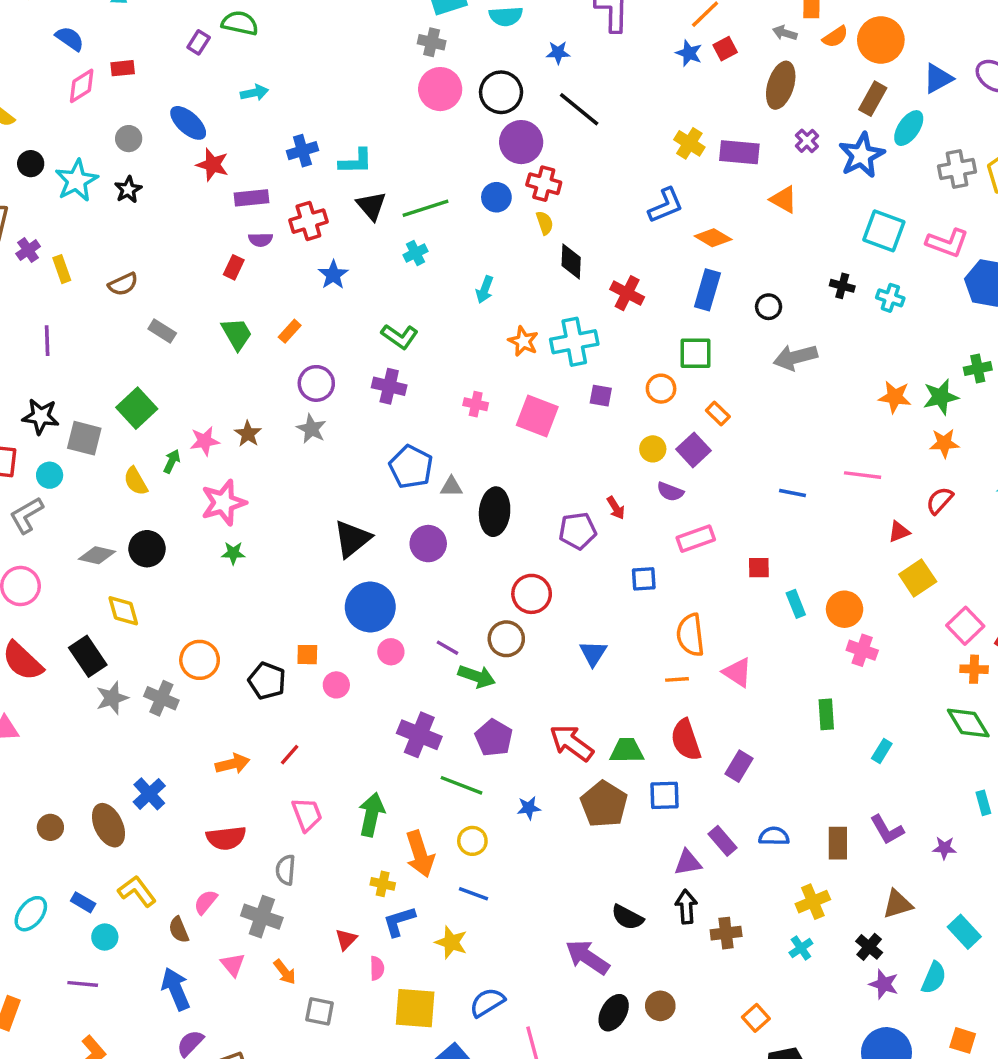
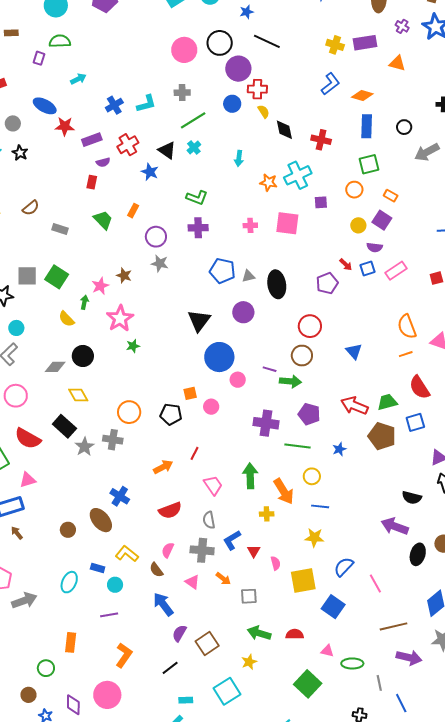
gray cross: (432, 42) -> (182, 93), moved
black triangle: (371, 206) -> (167, 150), moved
gray square: (84, 438) -> (27, 276), moved
blue square: (644, 579) -> (367, 269), moved
blue L-shape: (399, 921) -> (232, 540), moved

